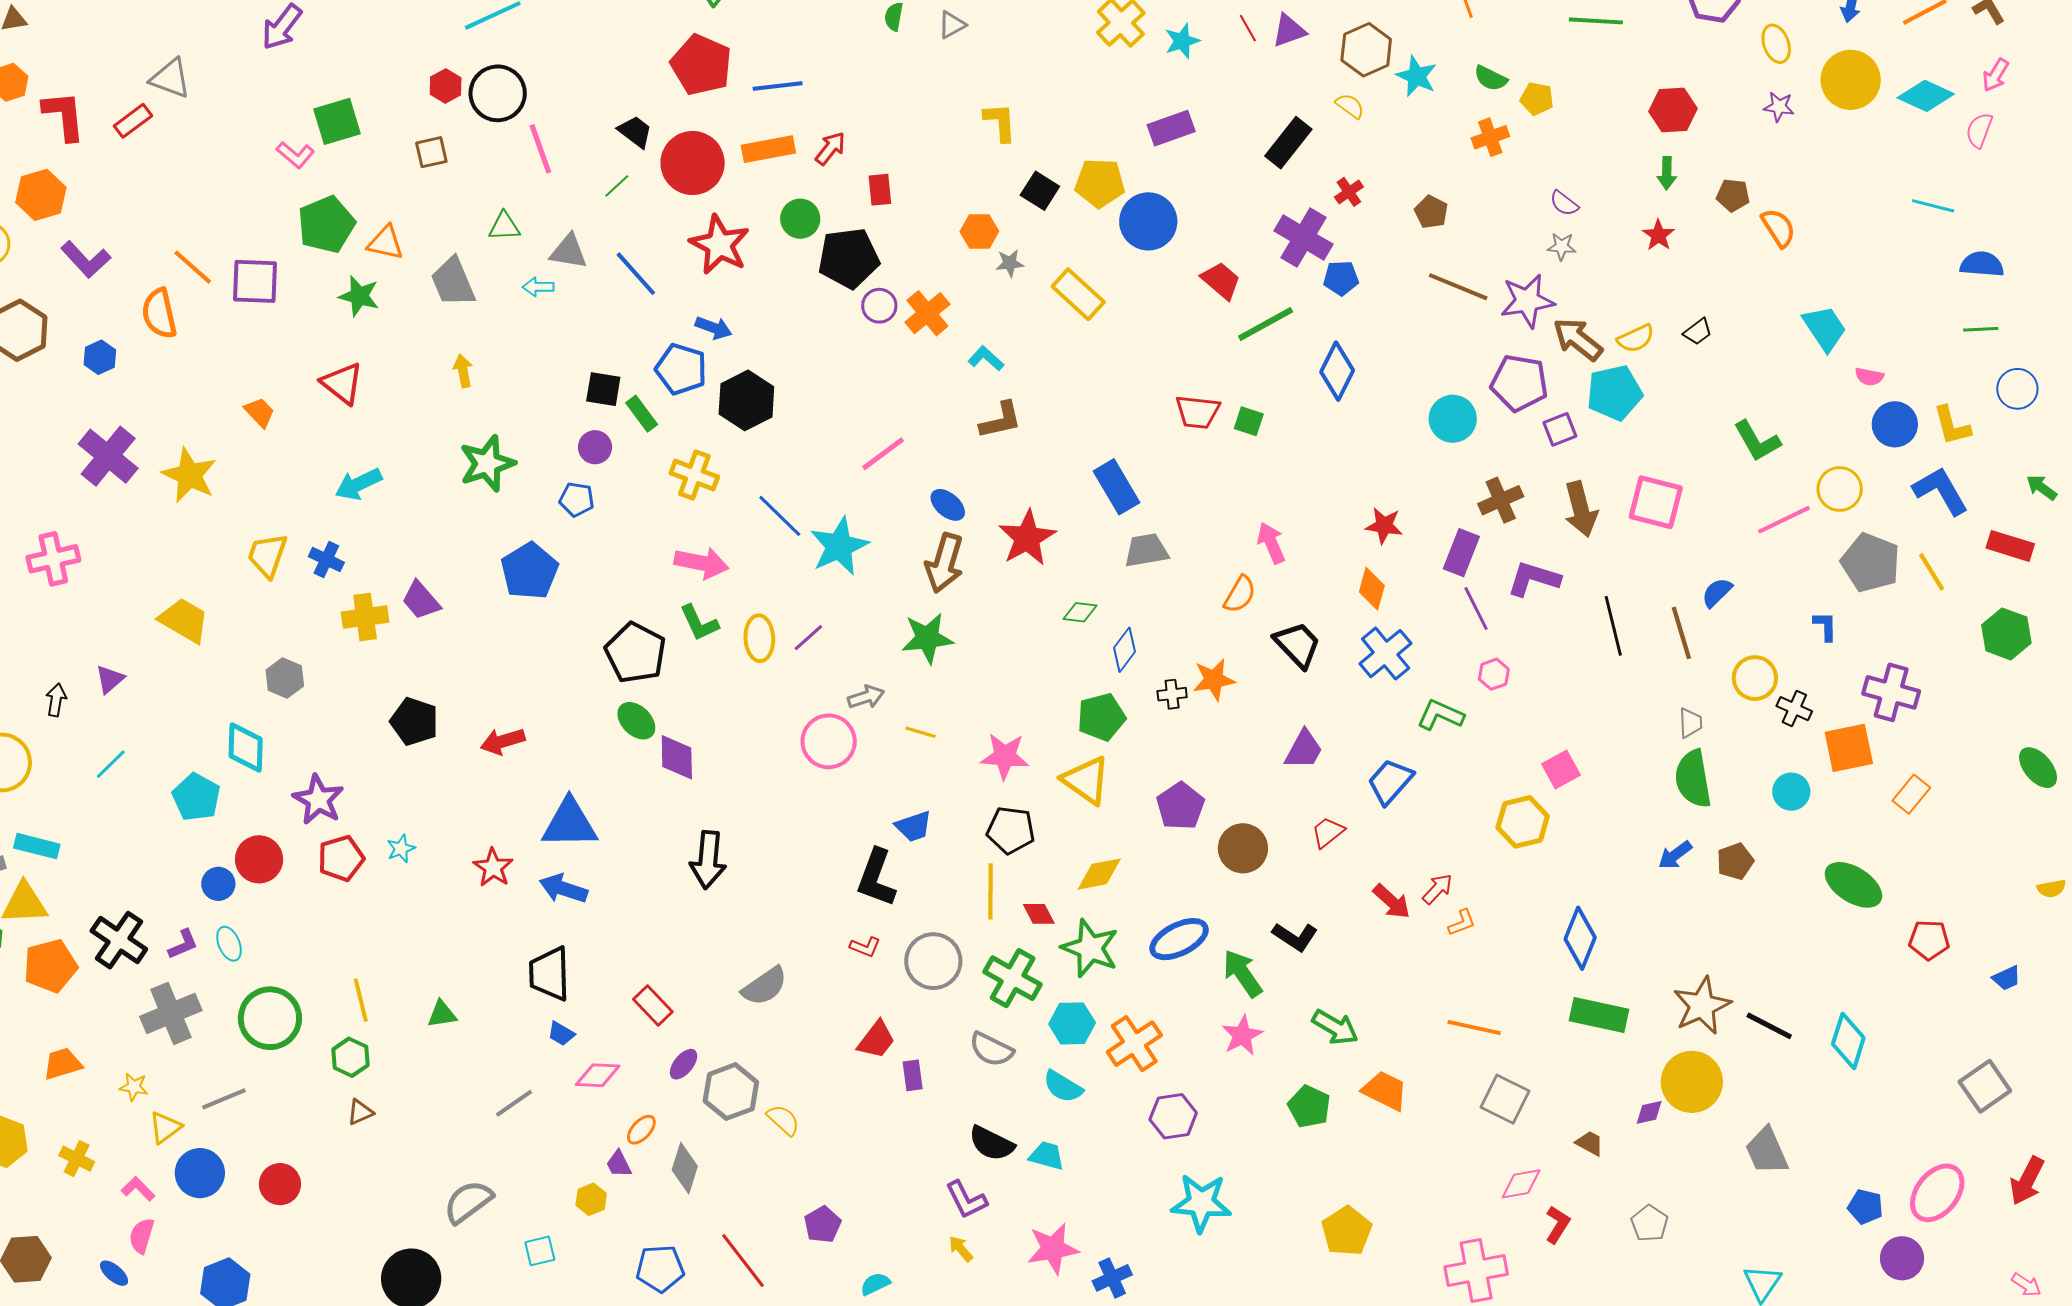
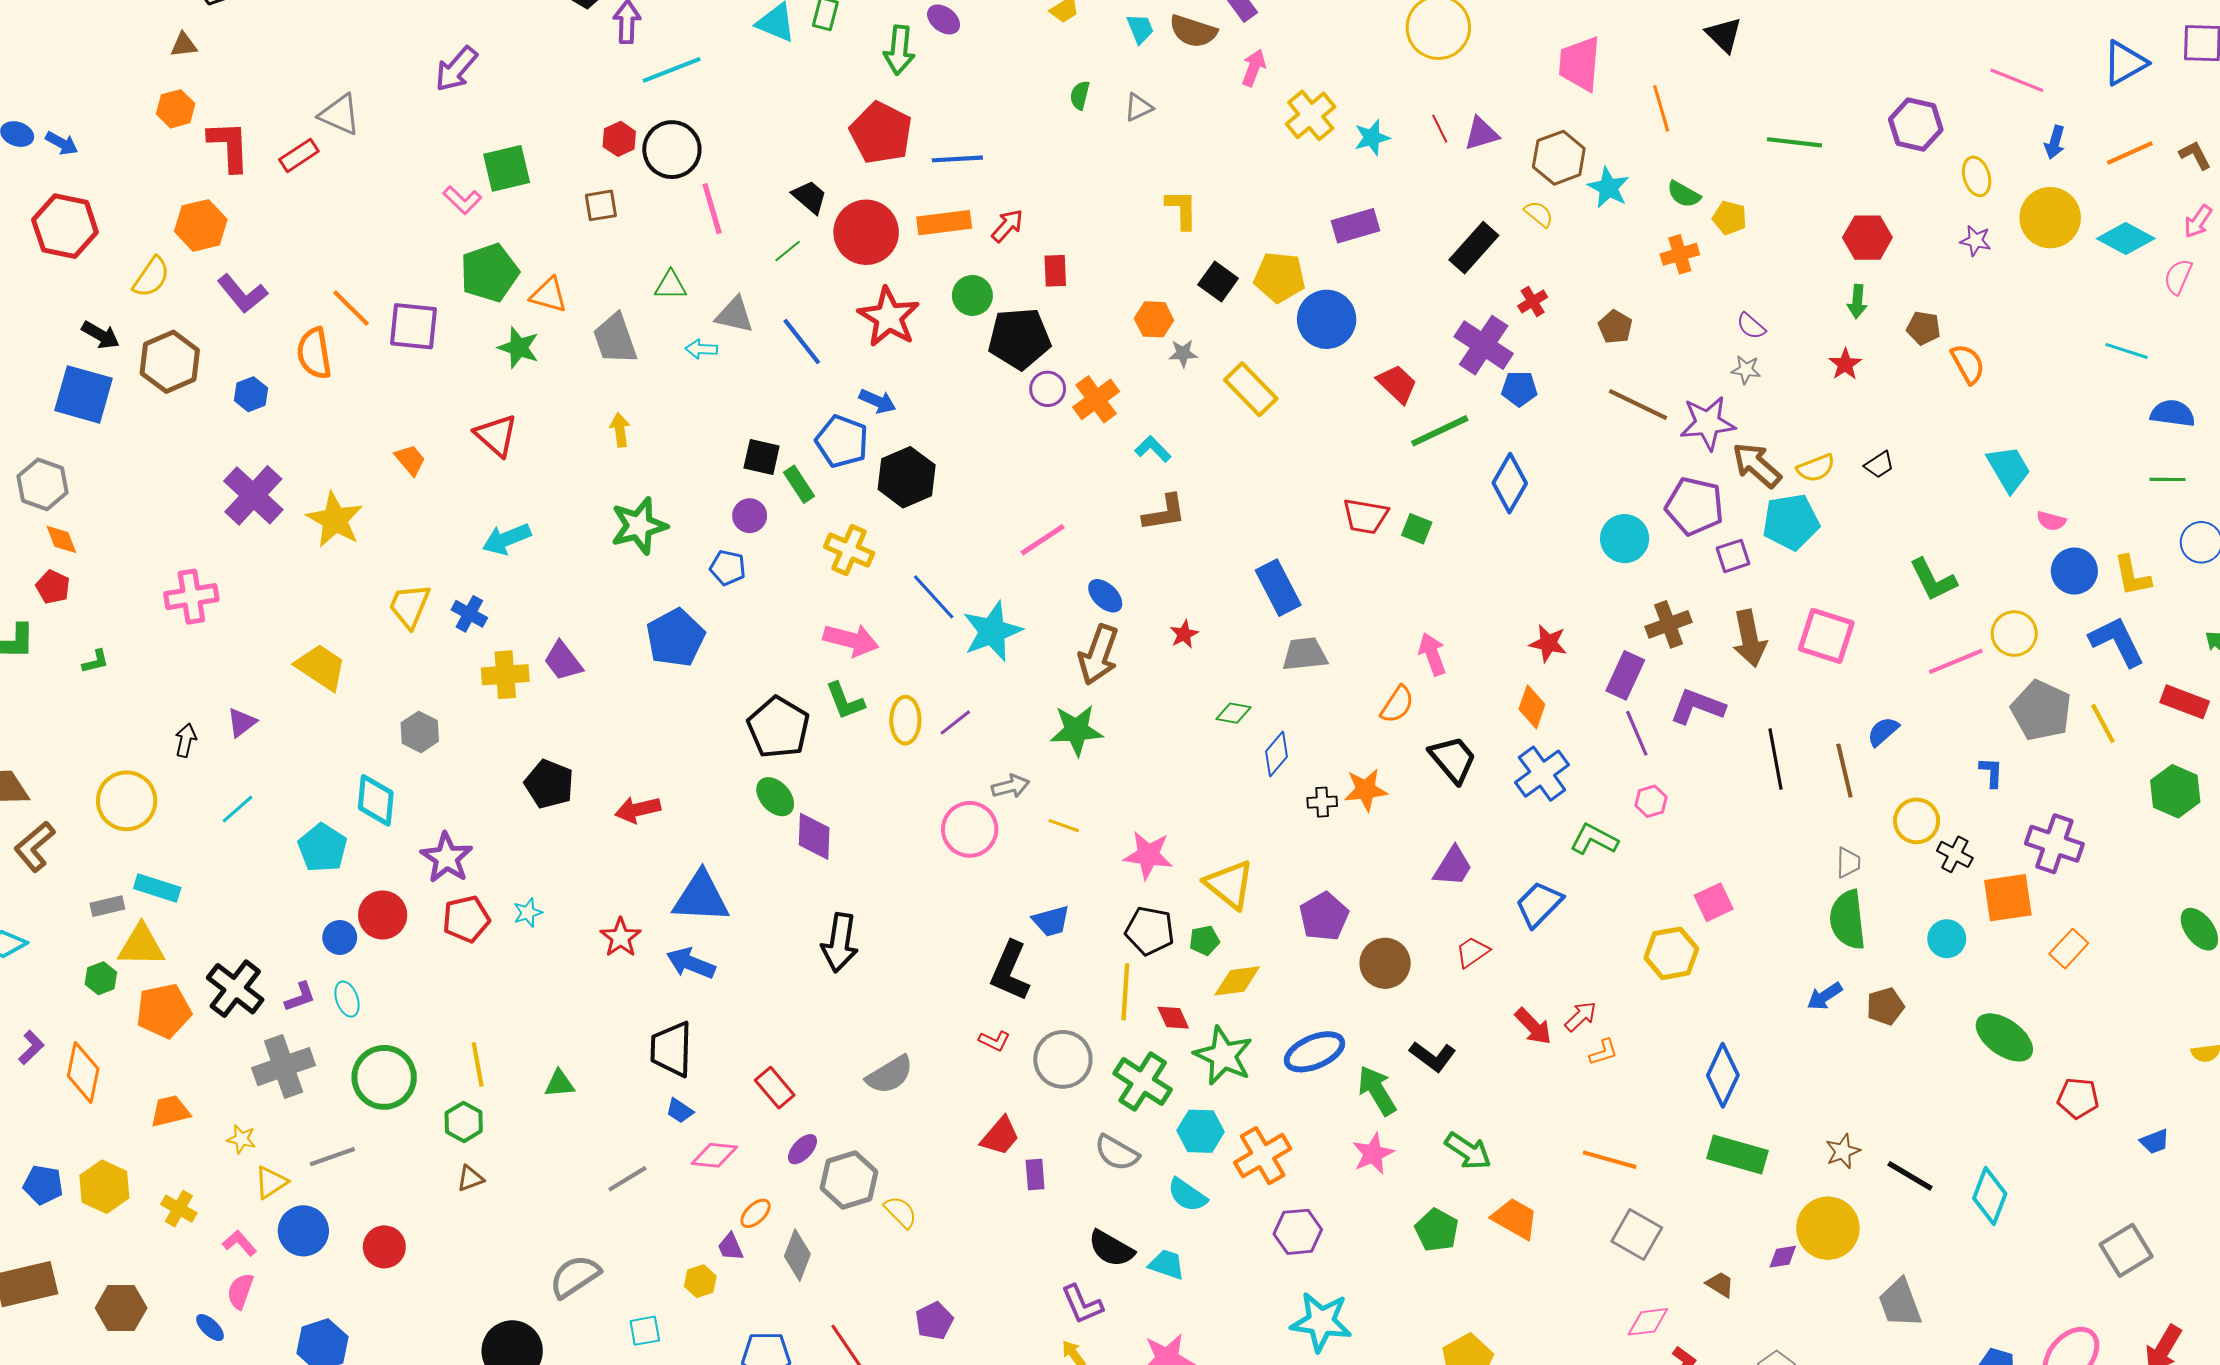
red star: (1027, 538) -> (1184, 634), size x0.5
green pentagon: (1101, 717) -> (1204, 940), moved, size x0.6
brown star: (1702, 1006) -> (1843, 1151), size x0.6

